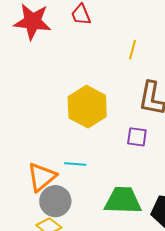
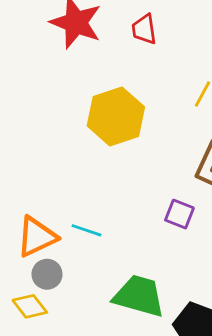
yellow hexagon: (87, 107) -> (116, 116), moved
gray circle: (55, 201) -> (47, 274), size x0.7

